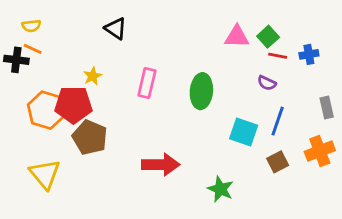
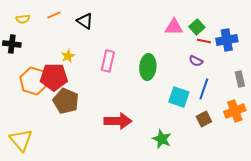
orange line: (33, 49) -> (54, 15), moved, turned -48
blue cross: (309, 54) -> (227, 40), size x1.5
yellow triangle: (45, 174) -> (21, 140), moved

